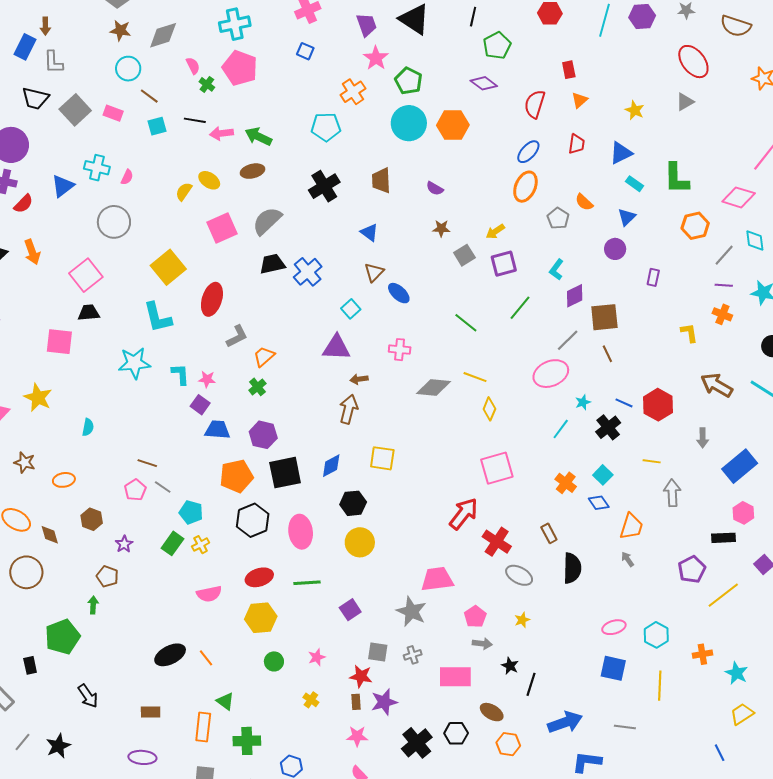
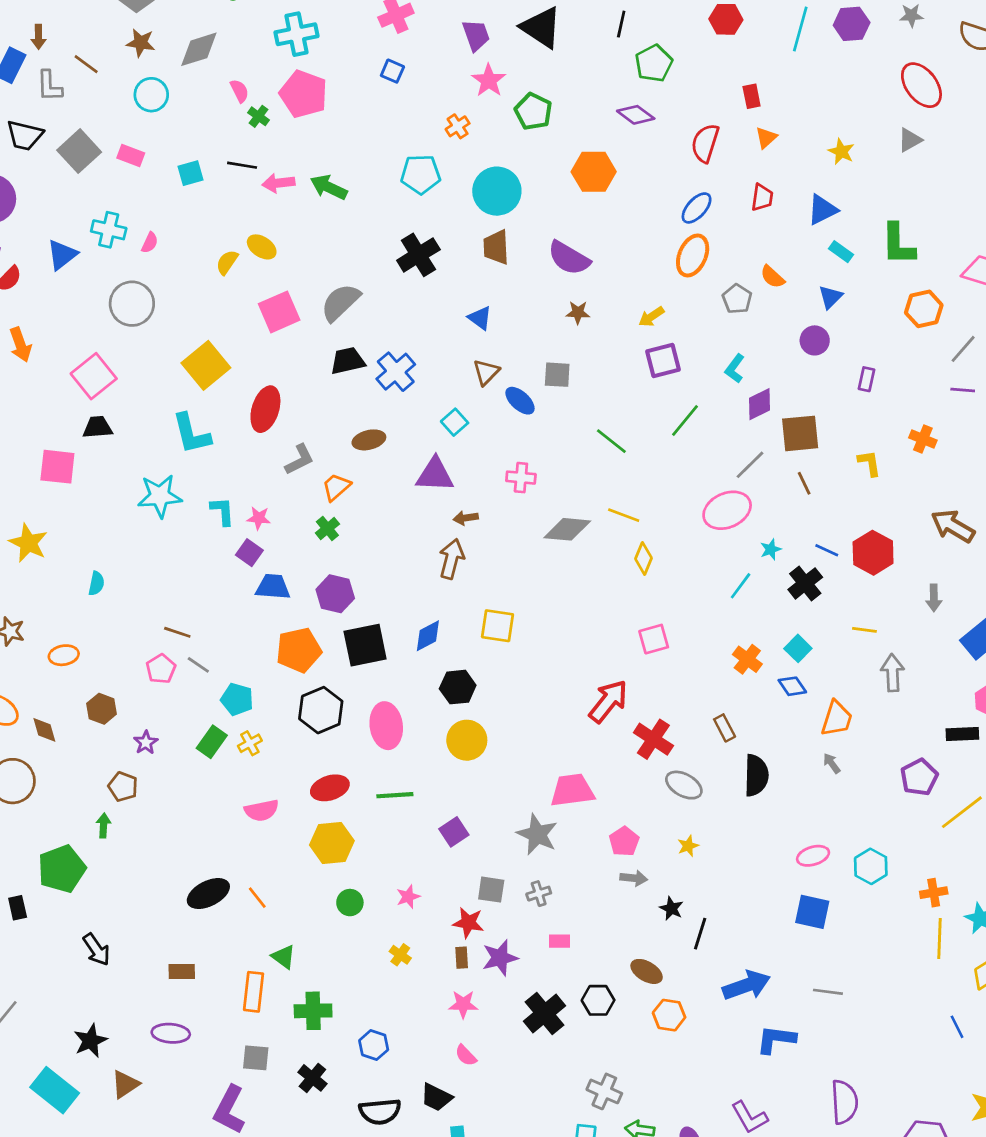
orange cross: (353, 92) -> (458, 126), size x0.7
brown line: (149, 96) -> (86, 64), moved
cyan circle: (409, 123) -> (497, 191), moved
brown ellipse: (253, 171) -> (369, 440), moved
purple semicircle: (435, 188) -> (569, 258), size x1.8
gray square: (464, 255) -> (557, 375), moved, turned 35
orange cross: (722, 314) -> (923, 439), moved
yellow L-shape: (689, 333) -> (869, 463), moved
pink square: (497, 468) -> (654, 639), size x0.7
pink rectangle: (455, 677) -> (559, 941), moved, size x0.5
yellow line: (660, 686) -> (939, 939), moved
black star: (58, 746) -> (90, 1041), moved

